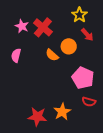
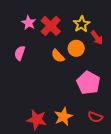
yellow star: (79, 15) -> (82, 24), moved
red semicircle: (89, 102) -> (95, 117), moved

